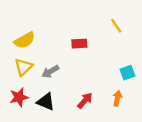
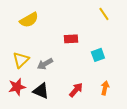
yellow line: (116, 26) -> (104, 14), moved
yellow semicircle: (25, 40) -> (29, 20), moved
cyan square: (127, 73) -> (98, 55), moved

